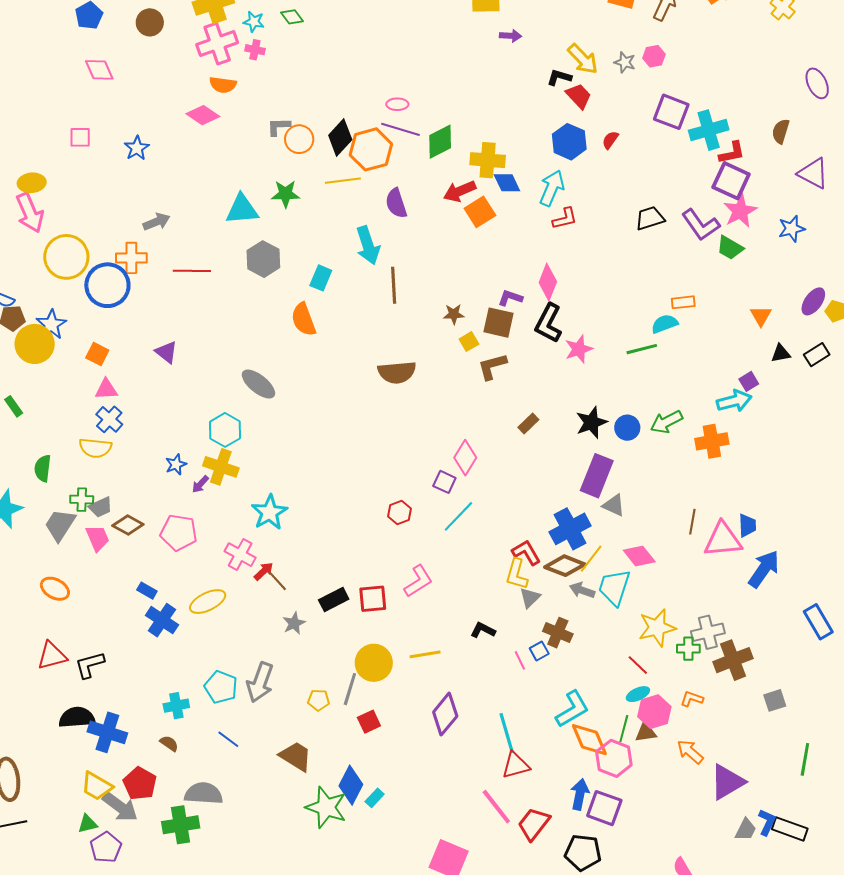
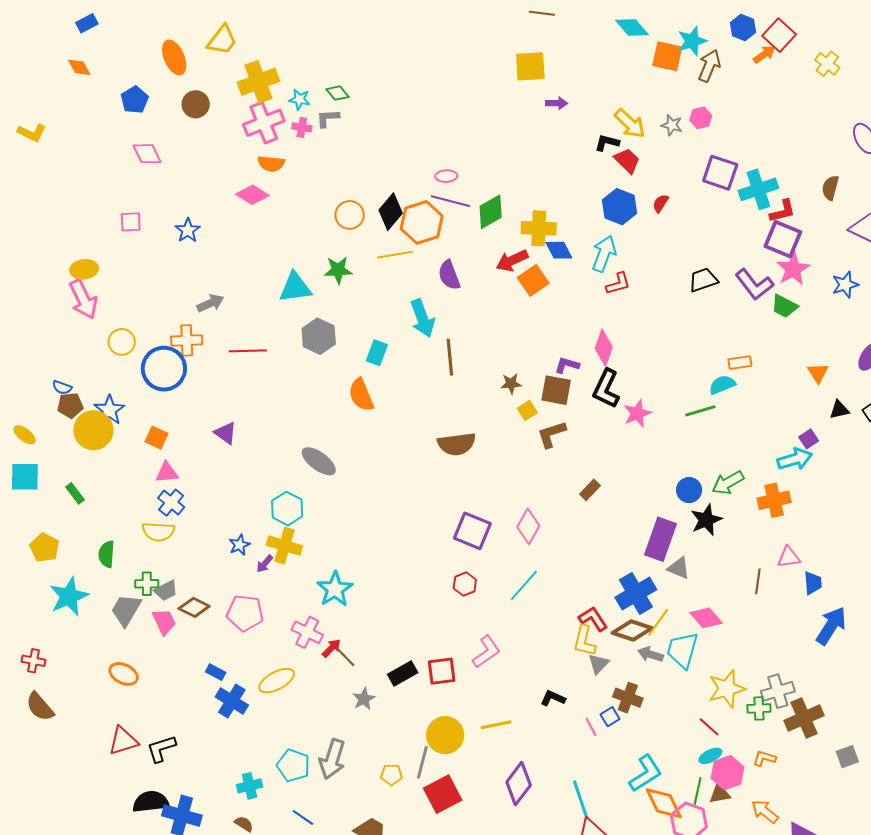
gray L-shape: (279, 127) -> (328, 118), moved
yellow circle: (66, 257) -> (122, 342), size x0.6
black star: (591, 422) -> (706, 520), moved
purple square: (444, 482) -> (472, 531), moved, size x1.6
pink triangle: (723, 540) -> (789, 557), moved, size x0.6
red square: (369, 722) -> (443, 794), size x1.6

